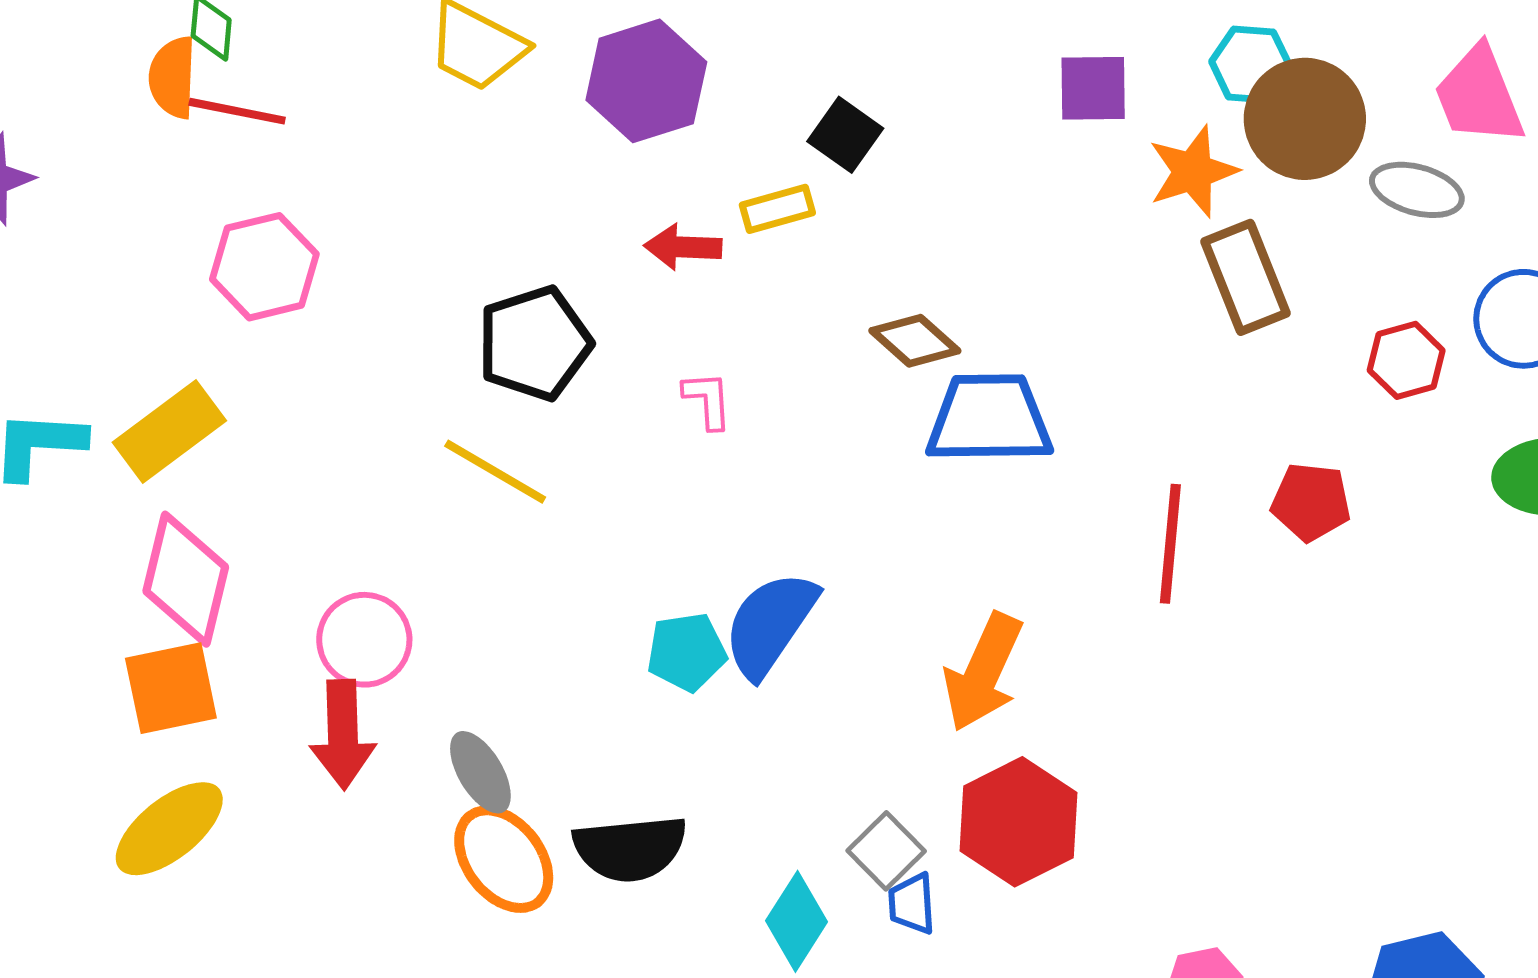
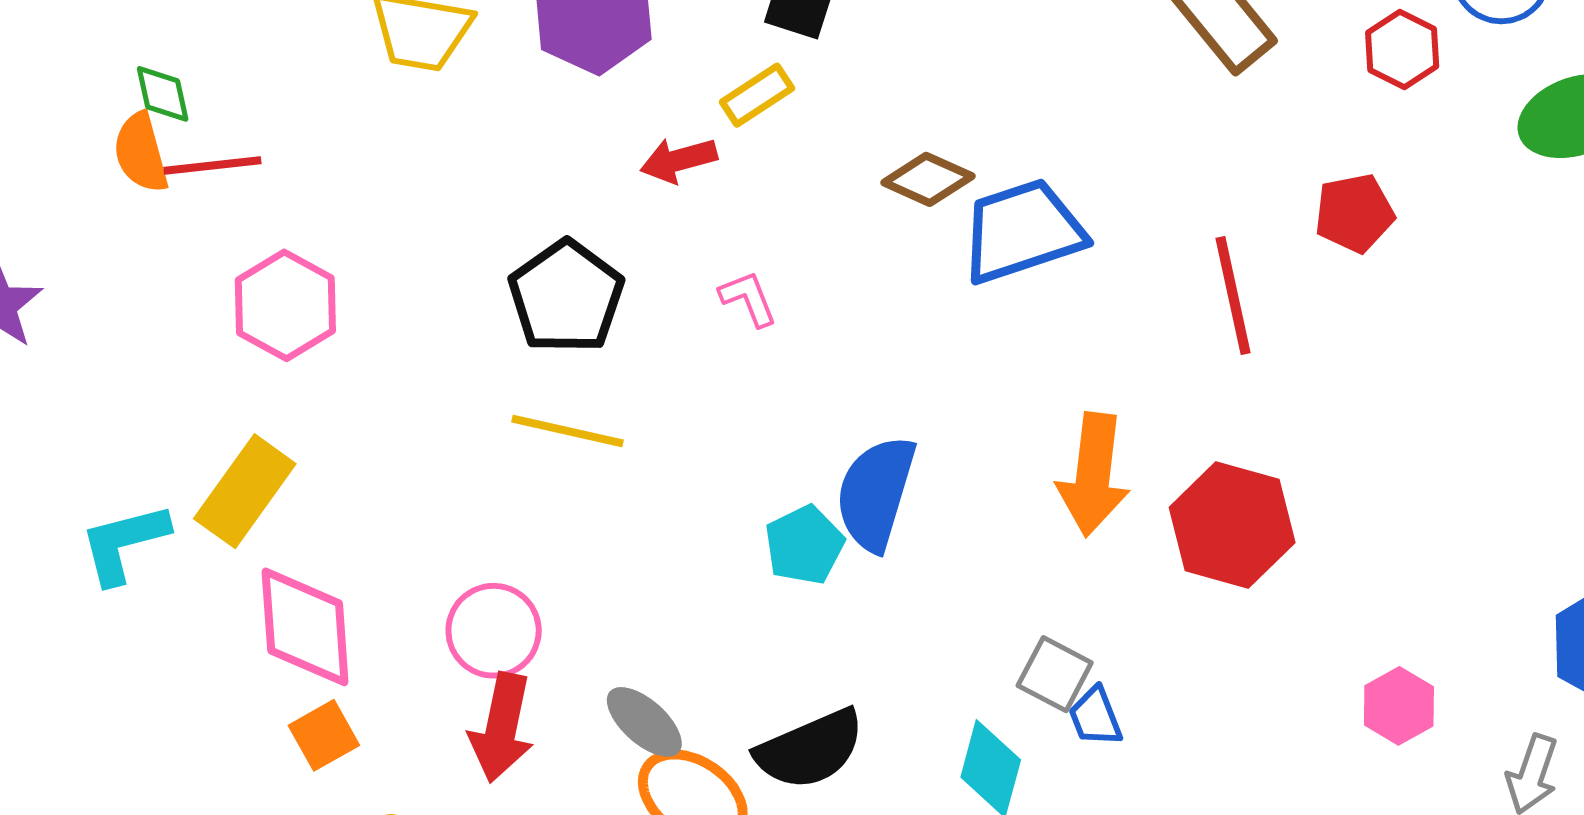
orange square: (171, 688) -> (324, 735), size x0.7
red arrow: (343, 734) -> (502, 728), turned 31
red hexagon: (1018, 822) -> (1232, 525), moved

